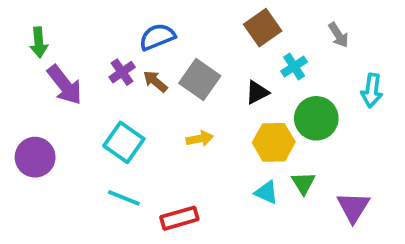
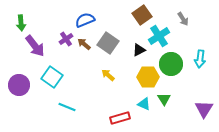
cyan cross: (294, 66) -> (159, 36), size x1.5
cyan arrow: (372, 91) -> (200, 59), moved
yellow arrow: (200, 139) -> (108, 75), turned -128
cyan square: (124, 142) -> (52, 77), moved
purple triangle: (353, 207) -> (204, 109), moved
red rectangle: (179, 218) -> (120, 118), moved

